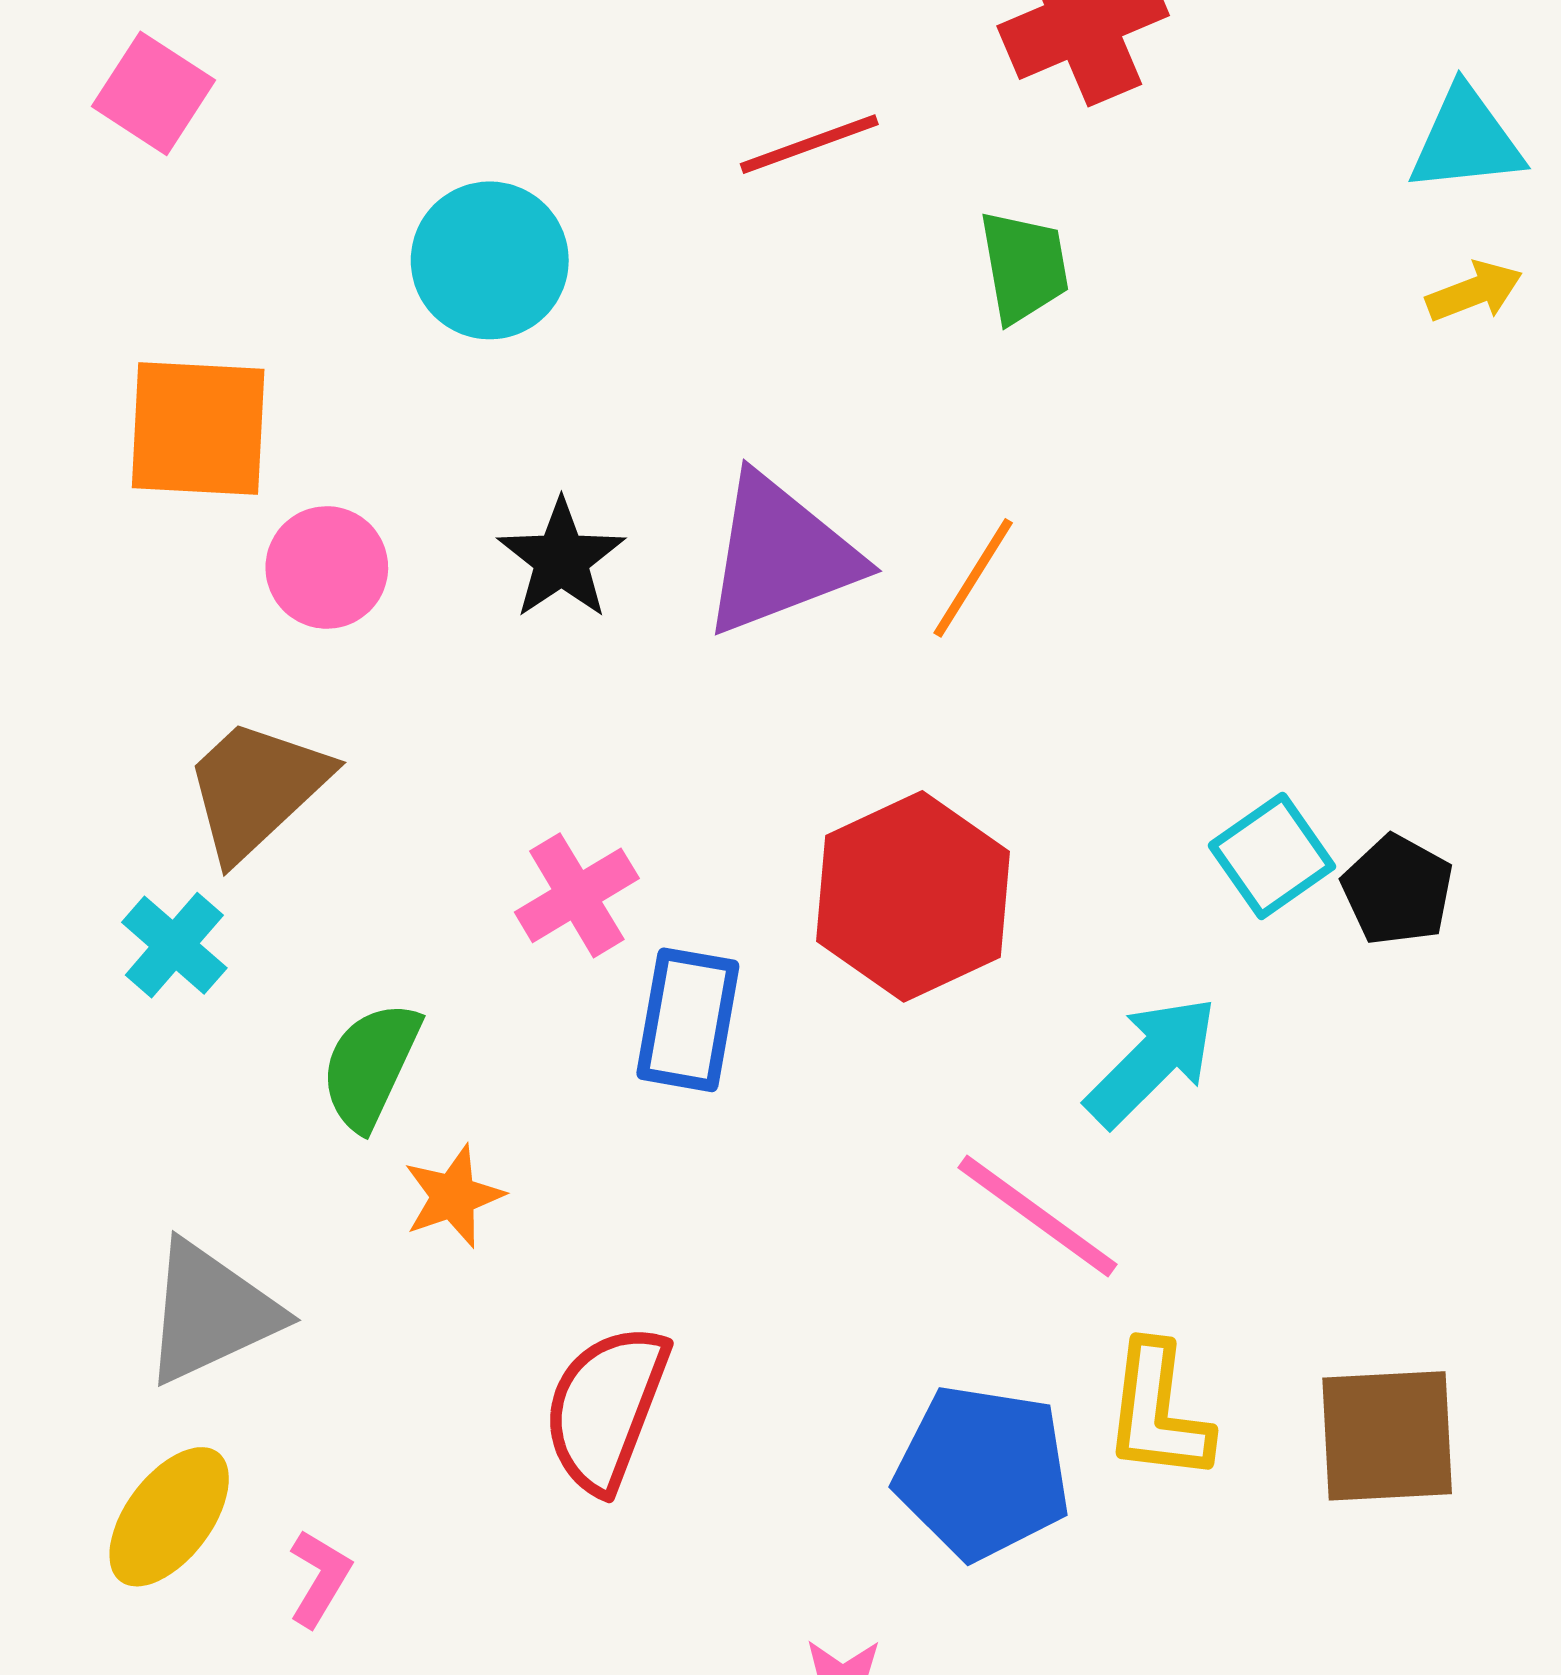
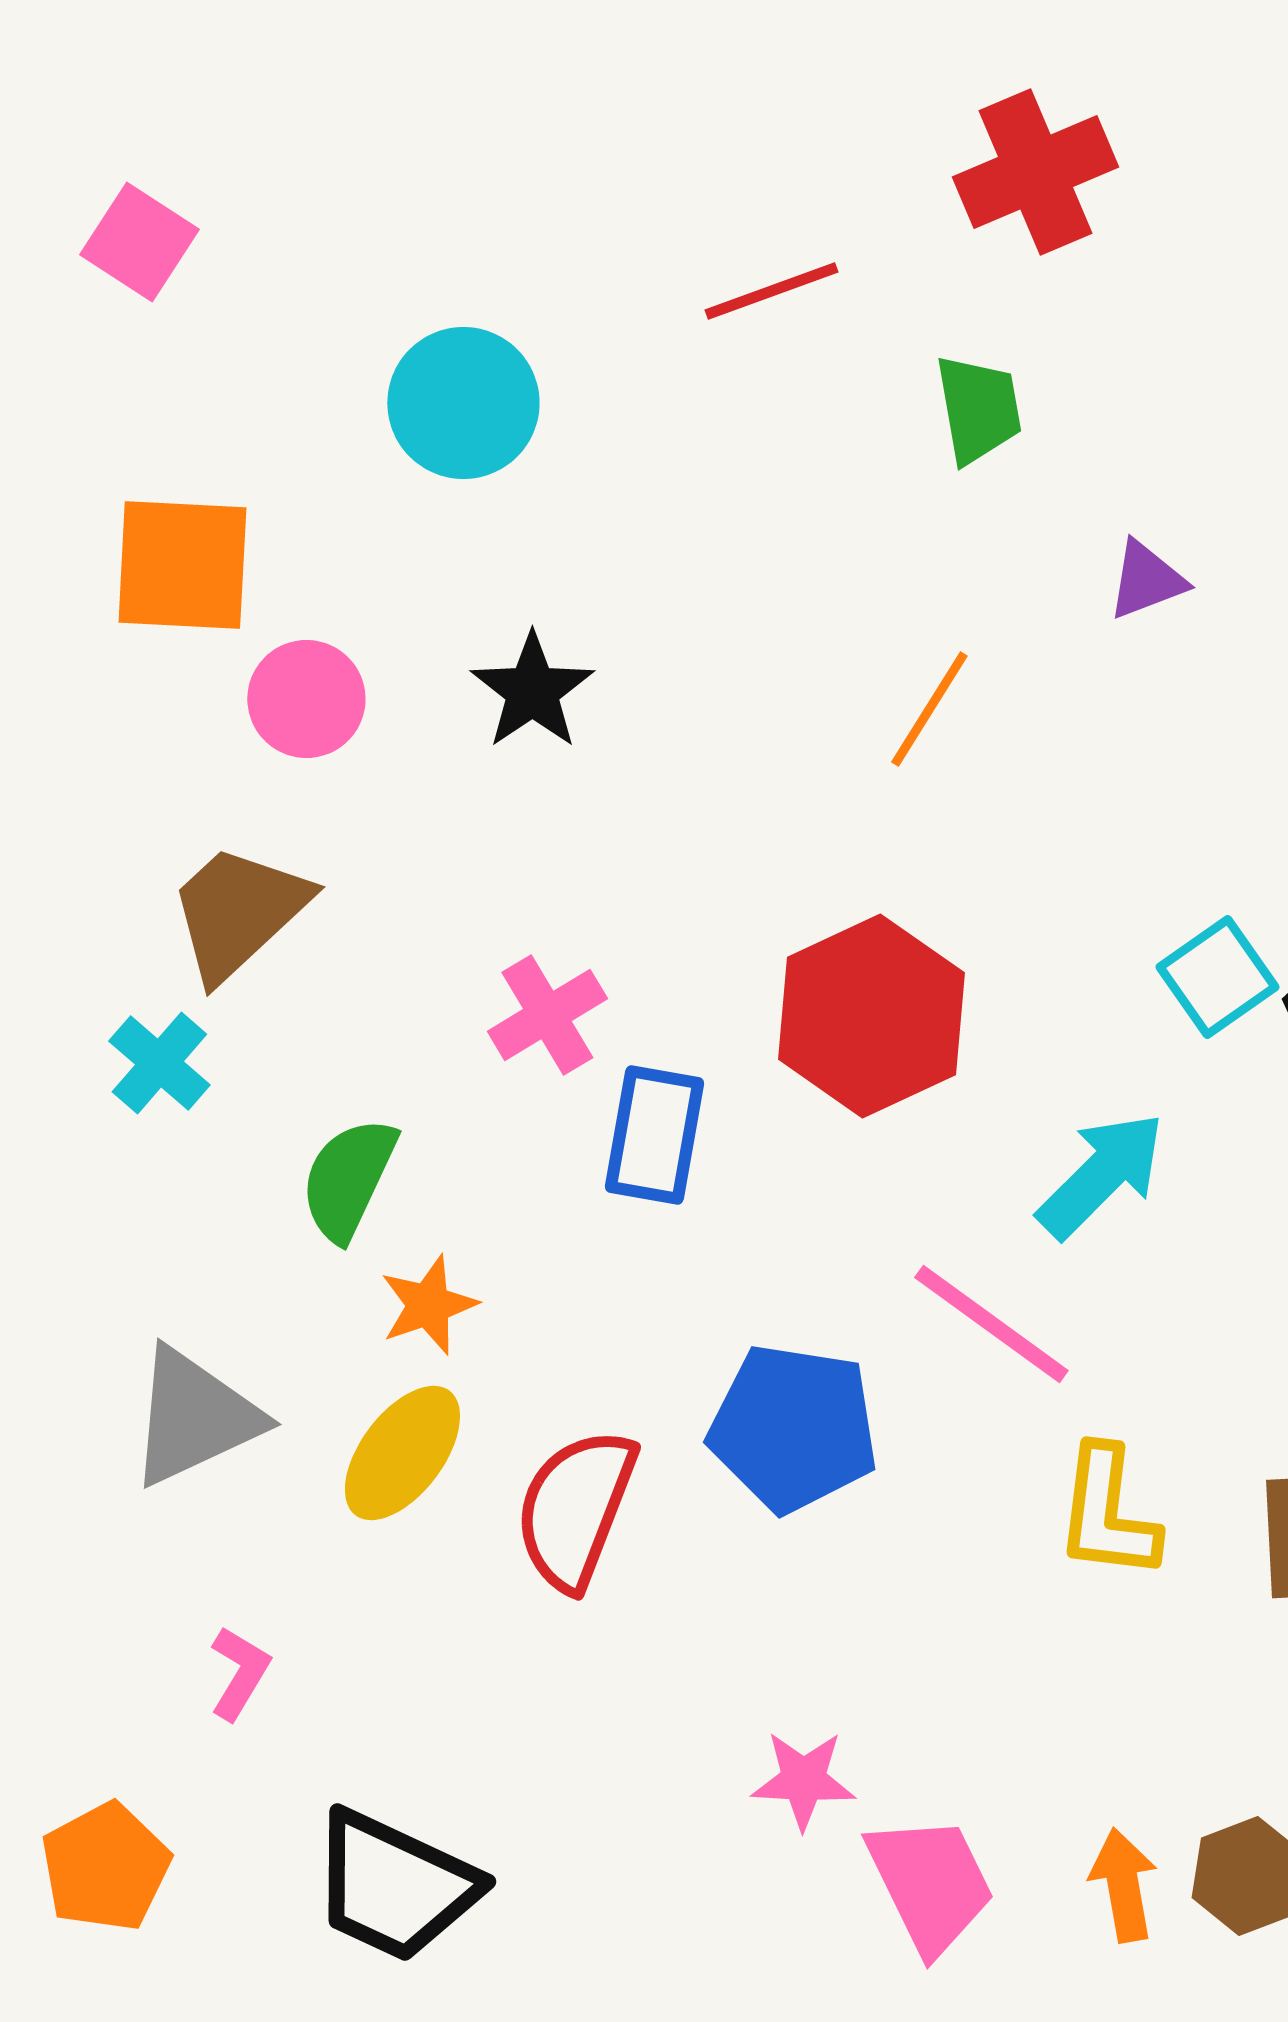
purple triangle: (780, 555) -> (1146, 580), moved, size x0.5
blue pentagon: (983, 1472) -> (793, 1428), moved
yellow ellipse: (169, 1517) -> (402, 1453), moved
pink L-shape: (320, 1578) -> (239, 1673), moved

